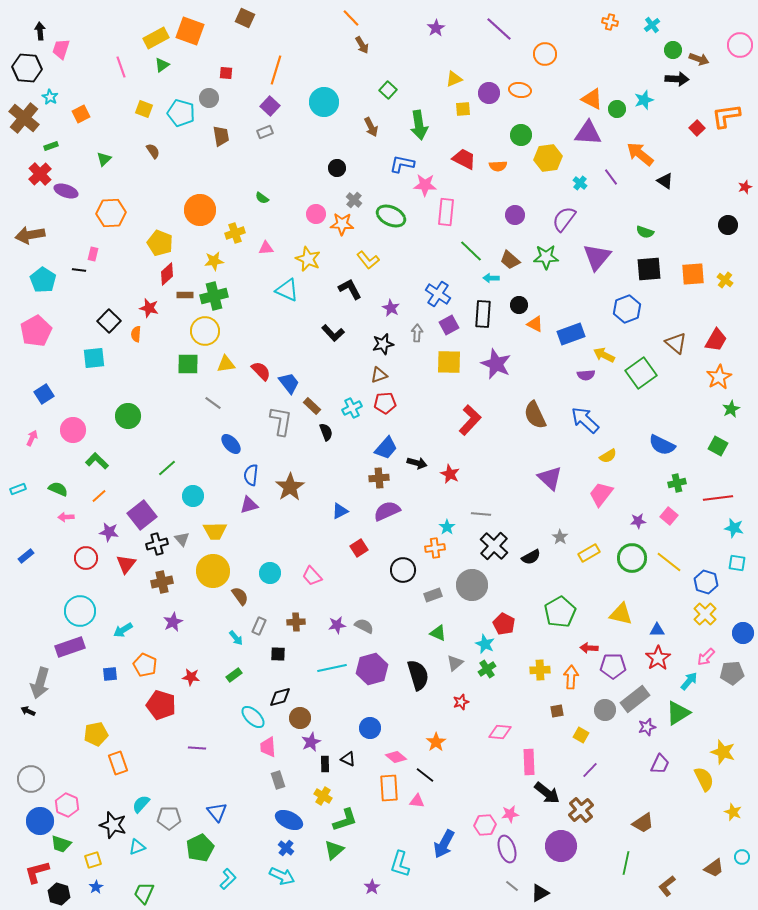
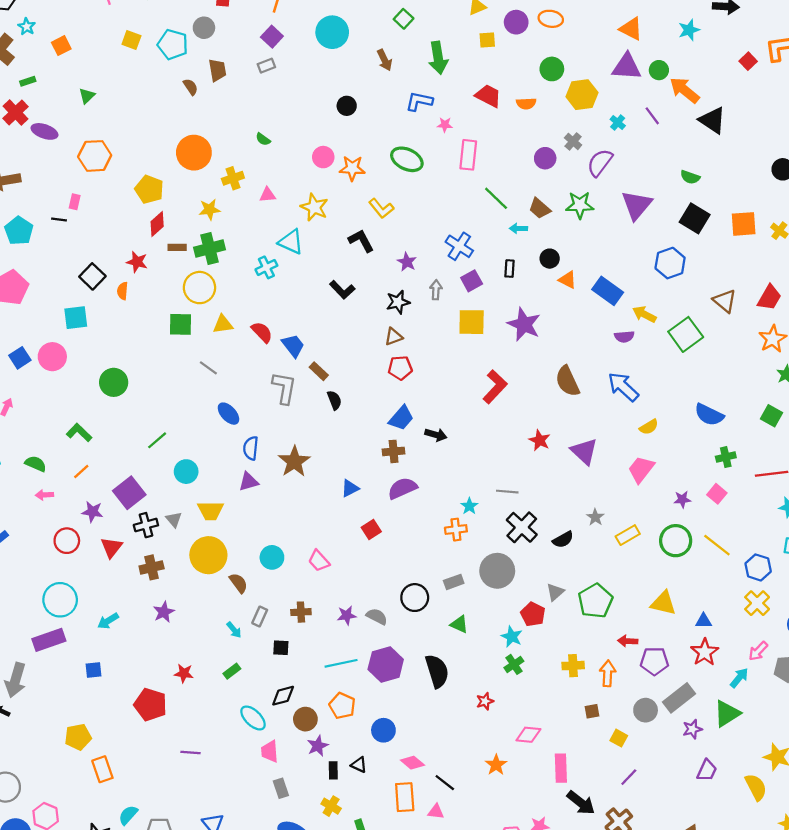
green circle: (617, 109) -> (659, 70), moved
brown semicircle: (153, 151) -> (191, 87), moved
black triangle: (665, 181) -> (712, 120), size x1.5
pink star: (425, 185) -> (445, 125), size x0.6
gray cross: (354, 200) -> (573, 141), moved
black square: (649, 269) -> (695, 218), turned 36
black rectangle: (483, 314) -> (509, 269), size x0.6
blue rectangle: (571, 334) -> (608, 291), turned 56
cyan cross: (352, 408) -> (266, 267), moved
pink circle: (73, 430) -> (52, 357), moved
red star: (450, 474) -> (540, 440), moved
black circle: (403, 570) -> (415, 598), moved
gray triangle: (455, 663) -> (555, 592), moved
orange pentagon: (145, 665) -> (342, 706), moved
orange star: (436, 742) -> (496, 765), moved

